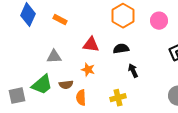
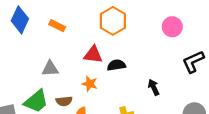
orange hexagon: (123, 16) -> (113, 21), moved
black semicircle: (121, 49) -> (116, 65), moved
black arrow: (133, 71) -> (154, 87), moved

